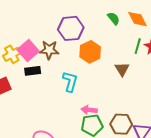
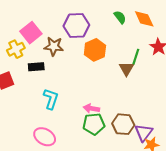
green line: (138, 46) -> (136, 57), moved
pink square: (28, 50) -> (31, 33), moved
cyan L-shape: (70, 81) -> (51, 99), moved

